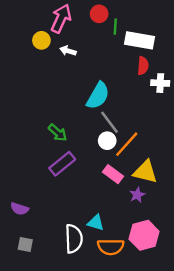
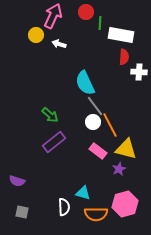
cyan semicircle: (98, 96) -> (85, 83), turned 125
orange line: (127, 144) -> (110, 125), turned -70
white semicircle: (74, 239) -> (64, 207), size x0.7

